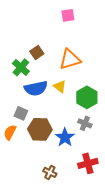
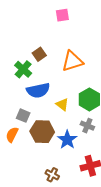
pink square: (68, 15) -> (62, 15), moved
yellow triangle: (60, 86) -> (62, 104), moved

